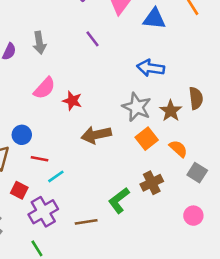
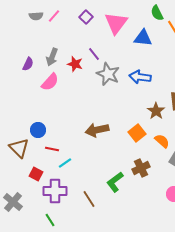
gray arrow: (39, 43) -> (52, 57), turned 30
pink semicircle: (44, 88) -> (50, 82), moved
red star: (72, 101) -> (75, 64), moved
gray star: (137, 107) -> (108, 74), moved
purple cross: (43, 212) -> (55, 191), turned 30
brown line: (86, 222) -> (89, 199), turned 66

